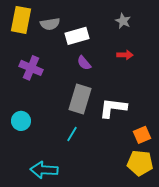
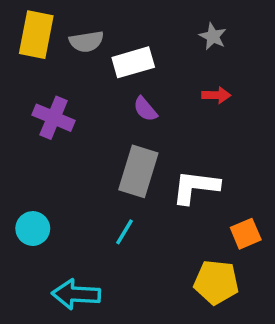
cyan circle: (21, 121) -> (33, 229), moved
yellow pentagon: (140, 163) -> (216, 282), moved

